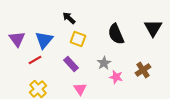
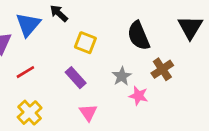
black arrow: (69, 18) -> (59, 13), moved
blue triangle: (44, 40) -> (28, 25), moved
brown cross: (143, 70) -> (162, 69), moved

